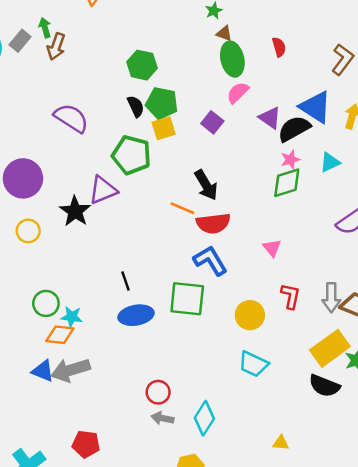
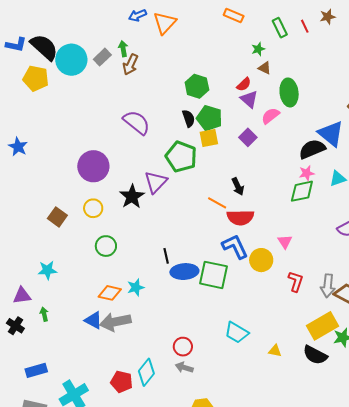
red semicircle: (279, 47) -> (244, 84), moved, turned 56
green ellipse: (232, 59) -> (289, 92), moved
purple triangle: (270, 118) -> (249, 99), moved
black arrow: (206, 185) -> (238, 186), size x0.7
purple triangle: (103, 190) -> (156, 182), turned -30
green circle: (46, 303) -> (106, 246), moved
blue ellipse: (136, 315) -> (184, 272), moved
yellow circle: (250, 315) -> (261, 260), moved
cyan star: (72, 317) -> (136, 287), moved, turned -30
cyan trapezoid: (253, 364) -> (237, 333), moved
cyan diamond: (204, 418) -> (146, 372), moved
yellow triangle: (281, 443) -> (275, 351), moved

